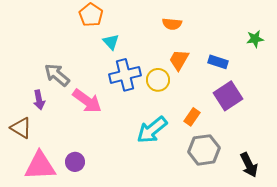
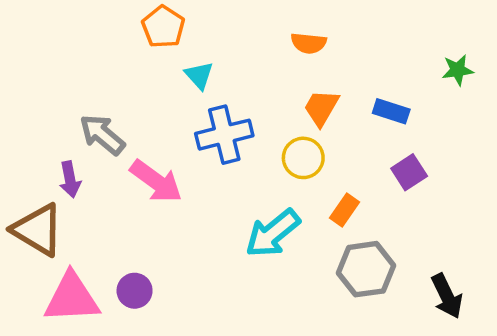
yellow circle: (158, 80) -> (303, 158), moved
purple square: (228, 96) -> (409, 172), size x0.7
brown triangle: (21, 128) -> (38, 230), size x1.4

